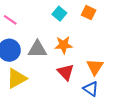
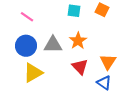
cyan square: (59, 14) -> (74, 11), turned -32
orange star: (64, 45) -> (78, 41), turned -30

